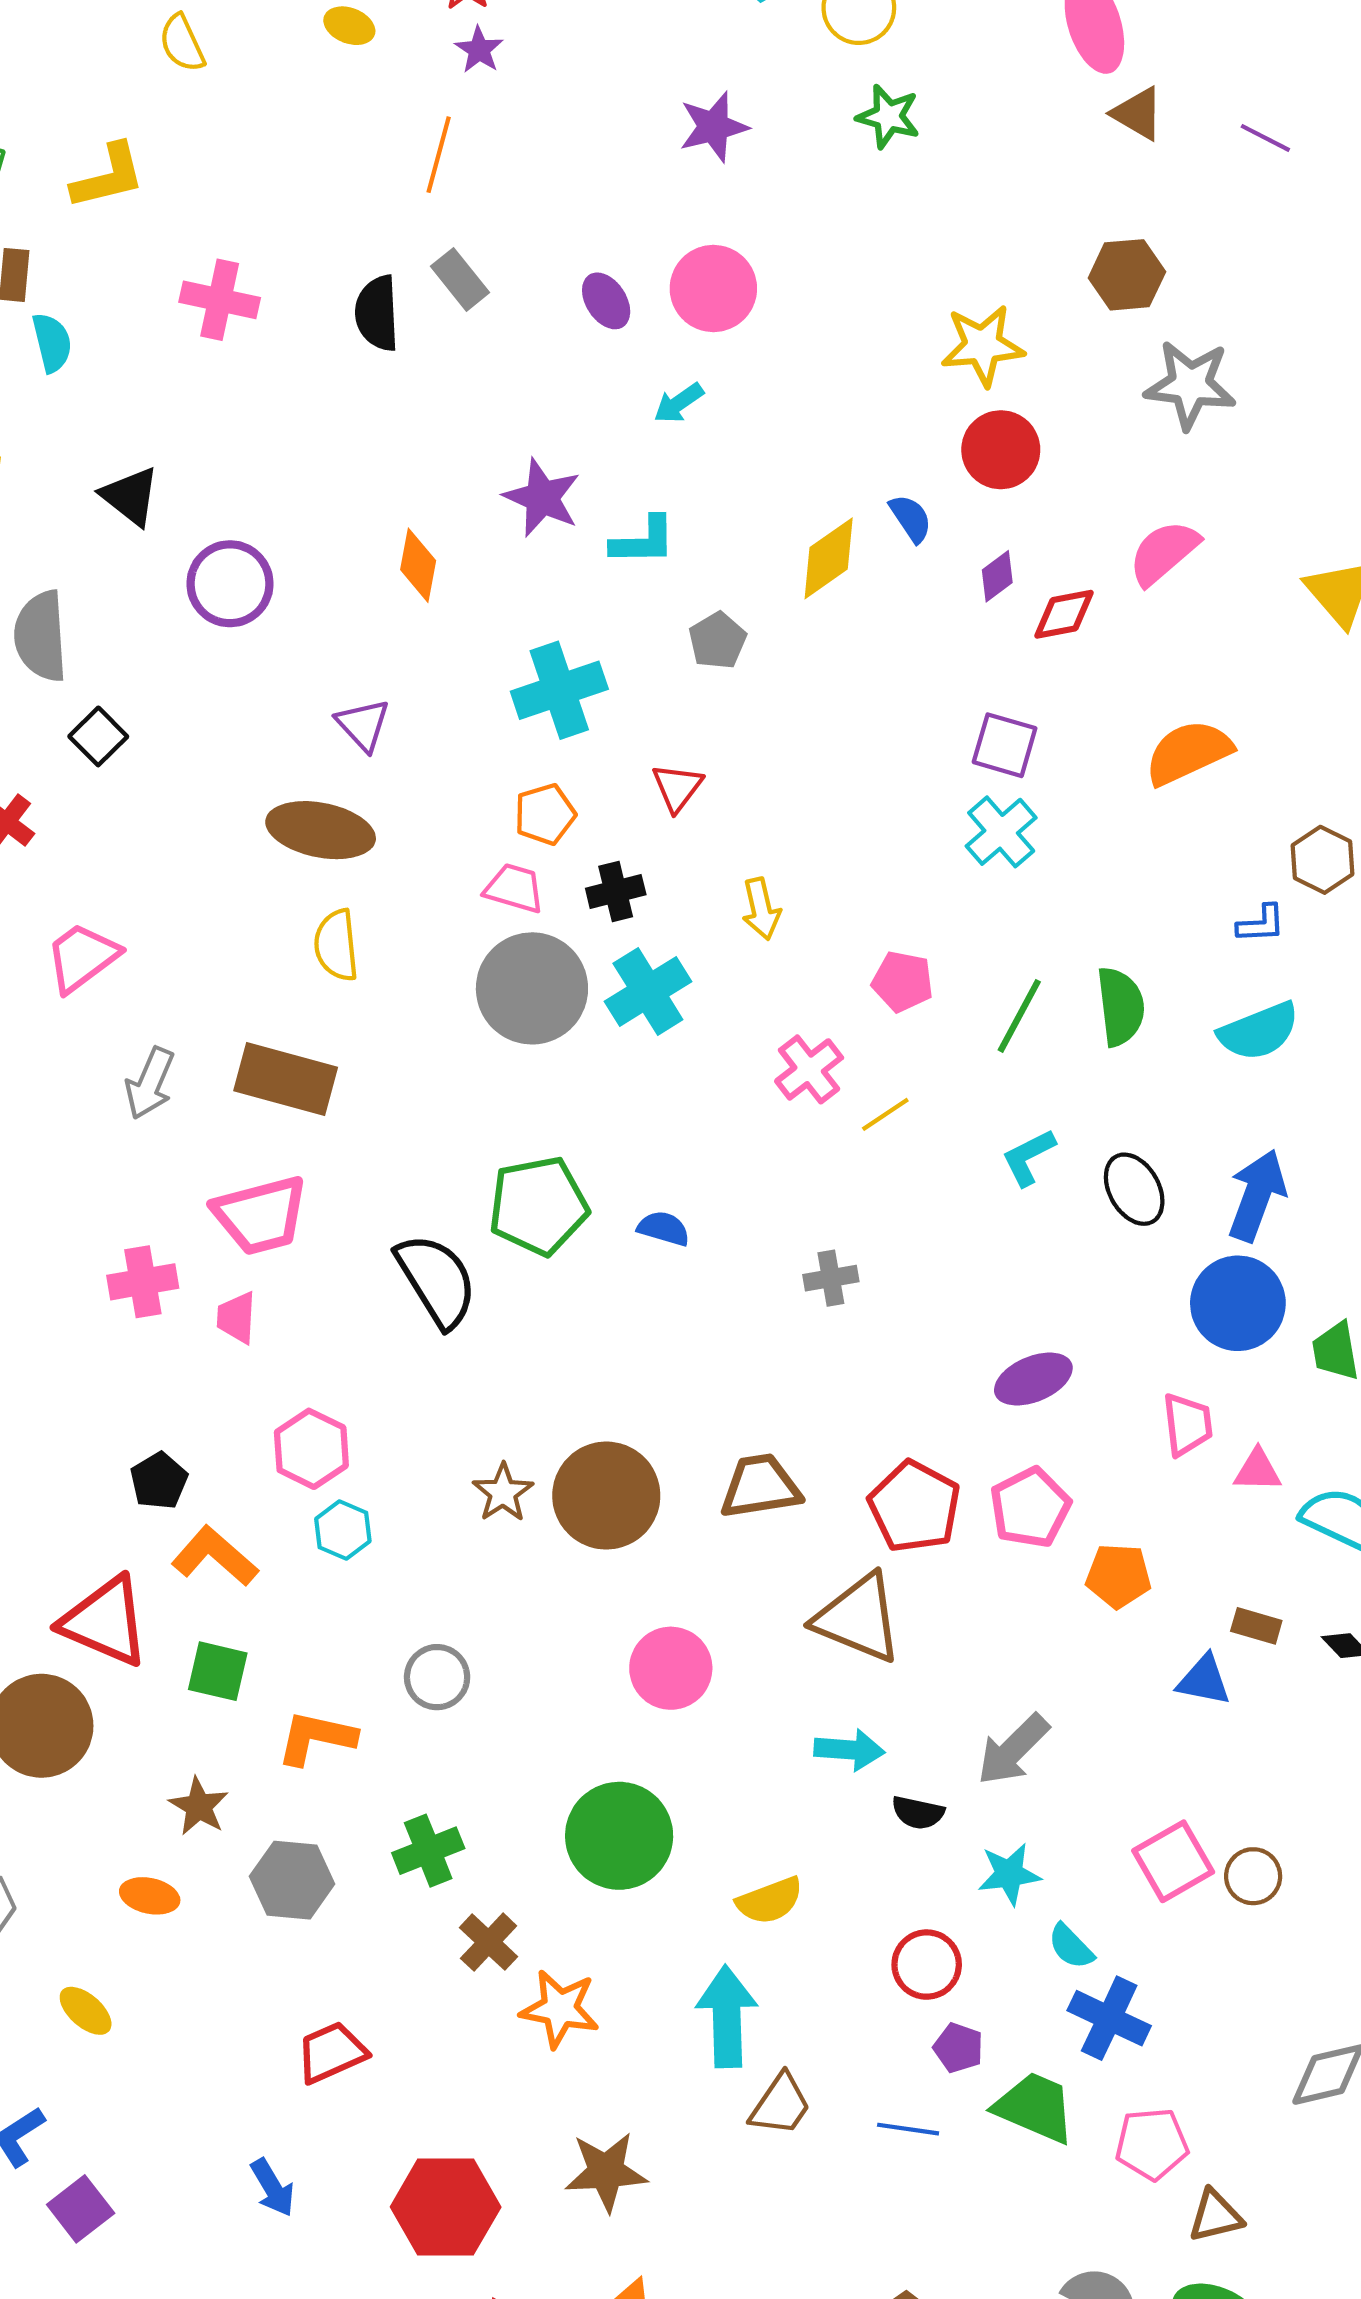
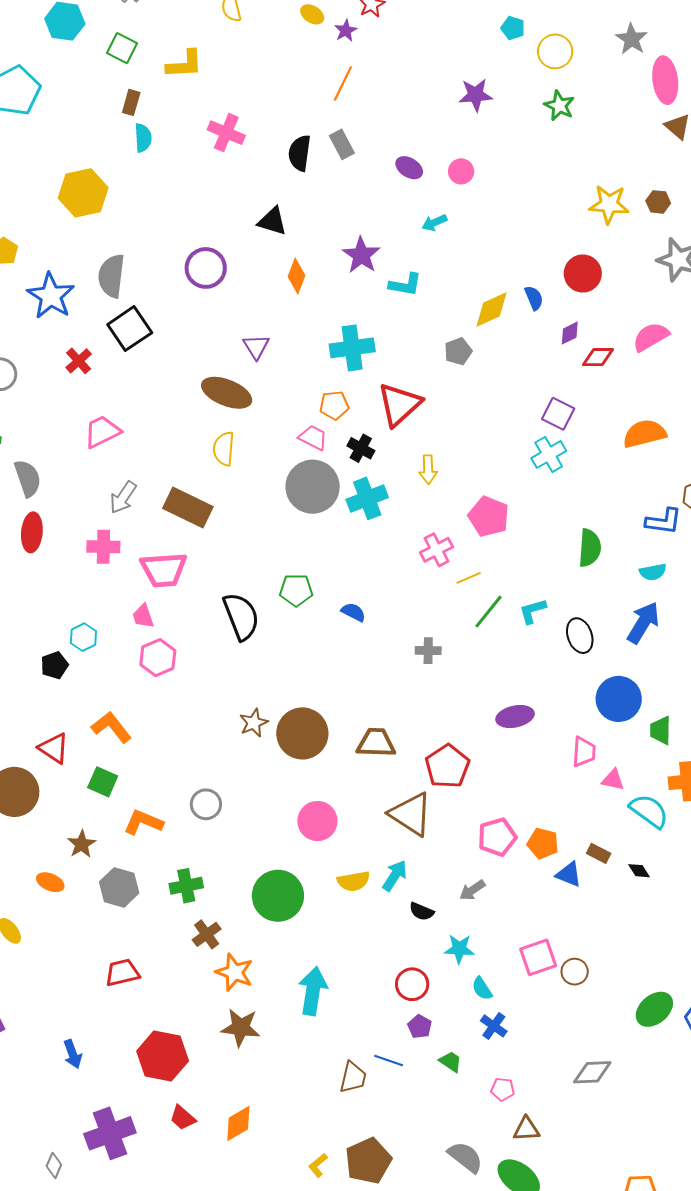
purple star: (479, 50) -> (346, 31), moved
brown hexagon: (1127, 275) -> (658, 202), size x0.7
pink circle: (713, 288) -> (461, 171), size x0.6
purple ellipse: (606, 301) -> (409, 168), turned -36
yellow star: (983, 345) -> (609, 204), moved
black triangle: (130, 496) -> (272, 221), moved, turned -32
gray pentagon: (717, 641) -> (458, 351), moved
black square: (98, 736) -> (130, 329), size x1.6
red triangle: (677, 787) -> (399, 404), size x1.8
black cross: (616, 892) -> (361, 448), turned 32
blue L-shape: (1261, 924) -> (664, 521), size x1.5
pink pentagon: (903, 981) -> (489, 517), size x1.4
green line: (1019, 1016) -> (488, 612), moved
cyan semicircle: (1259, 1031) -> (653, 572), size x0.7
blue arrow: (1257, 1195) -> (643, 623), moved
green pentagon: (538, 1206) -> (296, 590), size x0.7
pink cross: (143, 1282) -> (103, 547), moved
pink trapezoid: (237, 1318) -> (143, 616), turned -32
pink hexagon: (311, 1449) -> (158, 658), moved
black pentagon: (159, 1481) -> (54, 665), moved
pink pentagon: (1030, 1508) -> (497, 837), moved
cyan hexagon: (343, 1530) -> (83, 637), moved
orange pentagon: (1118, 1576) -> (543, 843), moved
red triangle: (105, 1621) -> (54, 748), size x0.7
cyan arrow: (849, 1750) -> (395, 876), turned -72
gray arrow: (1013, 1750) -> (472, 890), size x0.7
yellow semicircle: (770, 1901) -> (353, 881), moved
blue cross: (1109, 2018) -> (494, 1026), size x0.7
brown trapezoid: (780, 2105) -> (353, 1077), moved, turned -32
green trapezoid: (1035, 2107) -> (451, 1062), size x0.6
pink pentagon: (1152, 2144) -> (503, 1089), size x0.7
brown star: (606, 2172) -> (241, 1028), moved
blue arrow: (273, 2188) -> (73, 1054), moved

